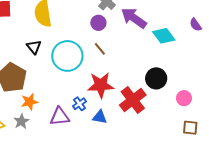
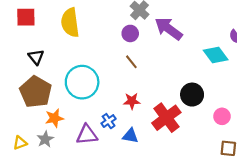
cyan diamond: (164, 36) -> (216, 55), moved
black triangle: (34, 47) -> (36, 57), moved
cyan circle: (67, 56) -> (82, 82), moved
red star: (101, 85) -> (132, 101), size x0.6

